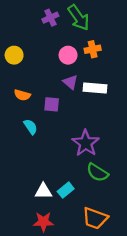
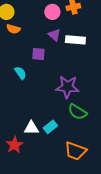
orange semicircle: (22, 95) -> (13, 29), moved
purple star: (86, 143) -> (67, 87), turned -30
red star: (43, 222) -> (14, 145), moved, turned -30

